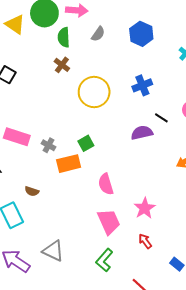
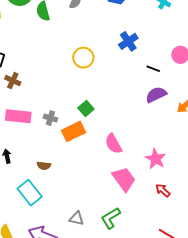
brown cross: (62, 65) -> (13, 81), moved
yellow circle: (94, 92) -> (83, 58), size x0.7
purple semicircle: (142, 133) -> (156, 95), moved
gray triangle: (53, 251) -> (77, 218), size x0.7
green L-shape: (104, 260) -> (111, 218), moved, turned 30

